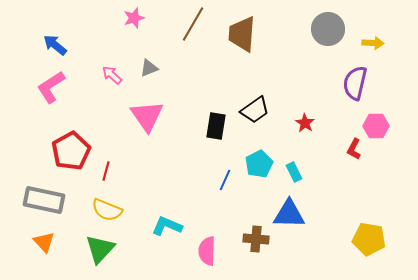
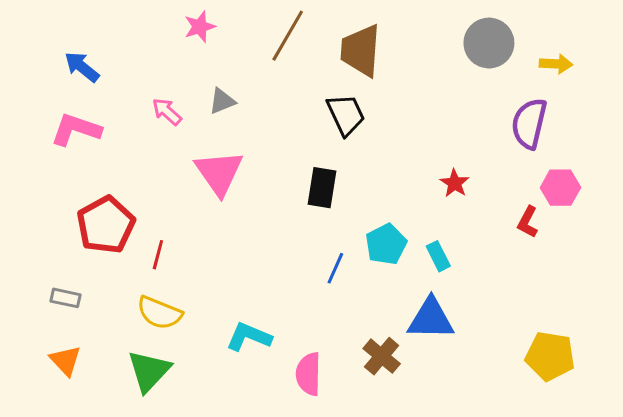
pink L-shape: (51, 87) -> (76, 129), turned 52
black trapezoid: (255, 110) -> (346, 115), moved, turned -80
gray rectangle: (44, 200) -> (66, 298), size x0.5
brown cross: (256, 239) -> (382, 356), turned 35

